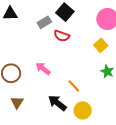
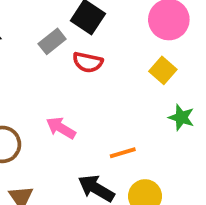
orange line: (74, 86) -> (123, 153), turned -56

